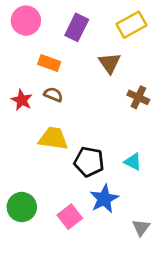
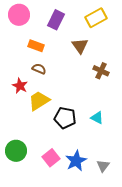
red star: (22, 100) -> (20, 86), moved
yellow trapezoid: (53, 138) -> (39, 101), turned -40
blue star: (104, 199) -> (76, 161), moved

